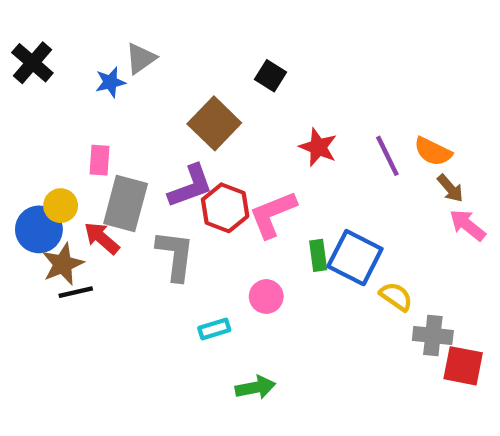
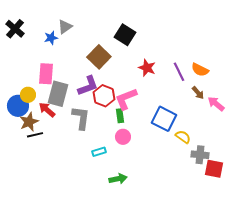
black square: (271, 76) -> (125, 35), size x1.5
pink rectangle: (100, 160) -> (46, 74), size x1.5
brown arrow: (450, 188) -> (198, 93), moved
green rectangle: (318, 255) -> (120, 116), moved

